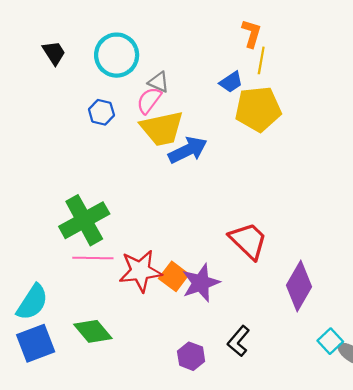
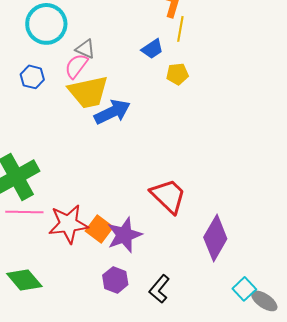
yellow pentagon: (258, 109) -> (177, 74), size x0.5
purple hexagon: (191, 356) -> (115, 280), moved

